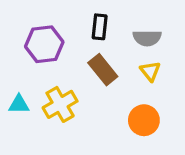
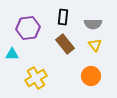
cyan triangle: (19, 104) -> (12, 54), moved
yellow cross: (60, 104) -> (36, 78), moved

